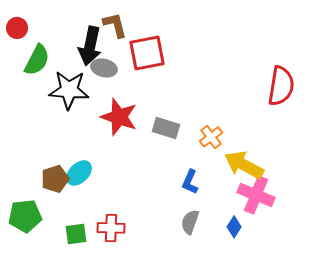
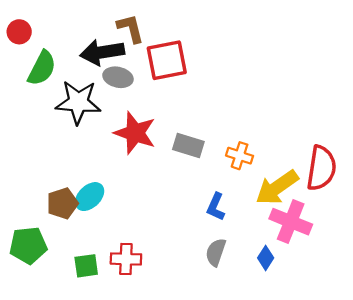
black arrow: (90, 46) -> (102, 52), turned 69
red semicircle: (281, 86) -> (321, 168), moved
orange cross: (211, 137) -> (240, 156), turned -35
yellow arrow: (244, 165) -> (277, 187), turned -63

